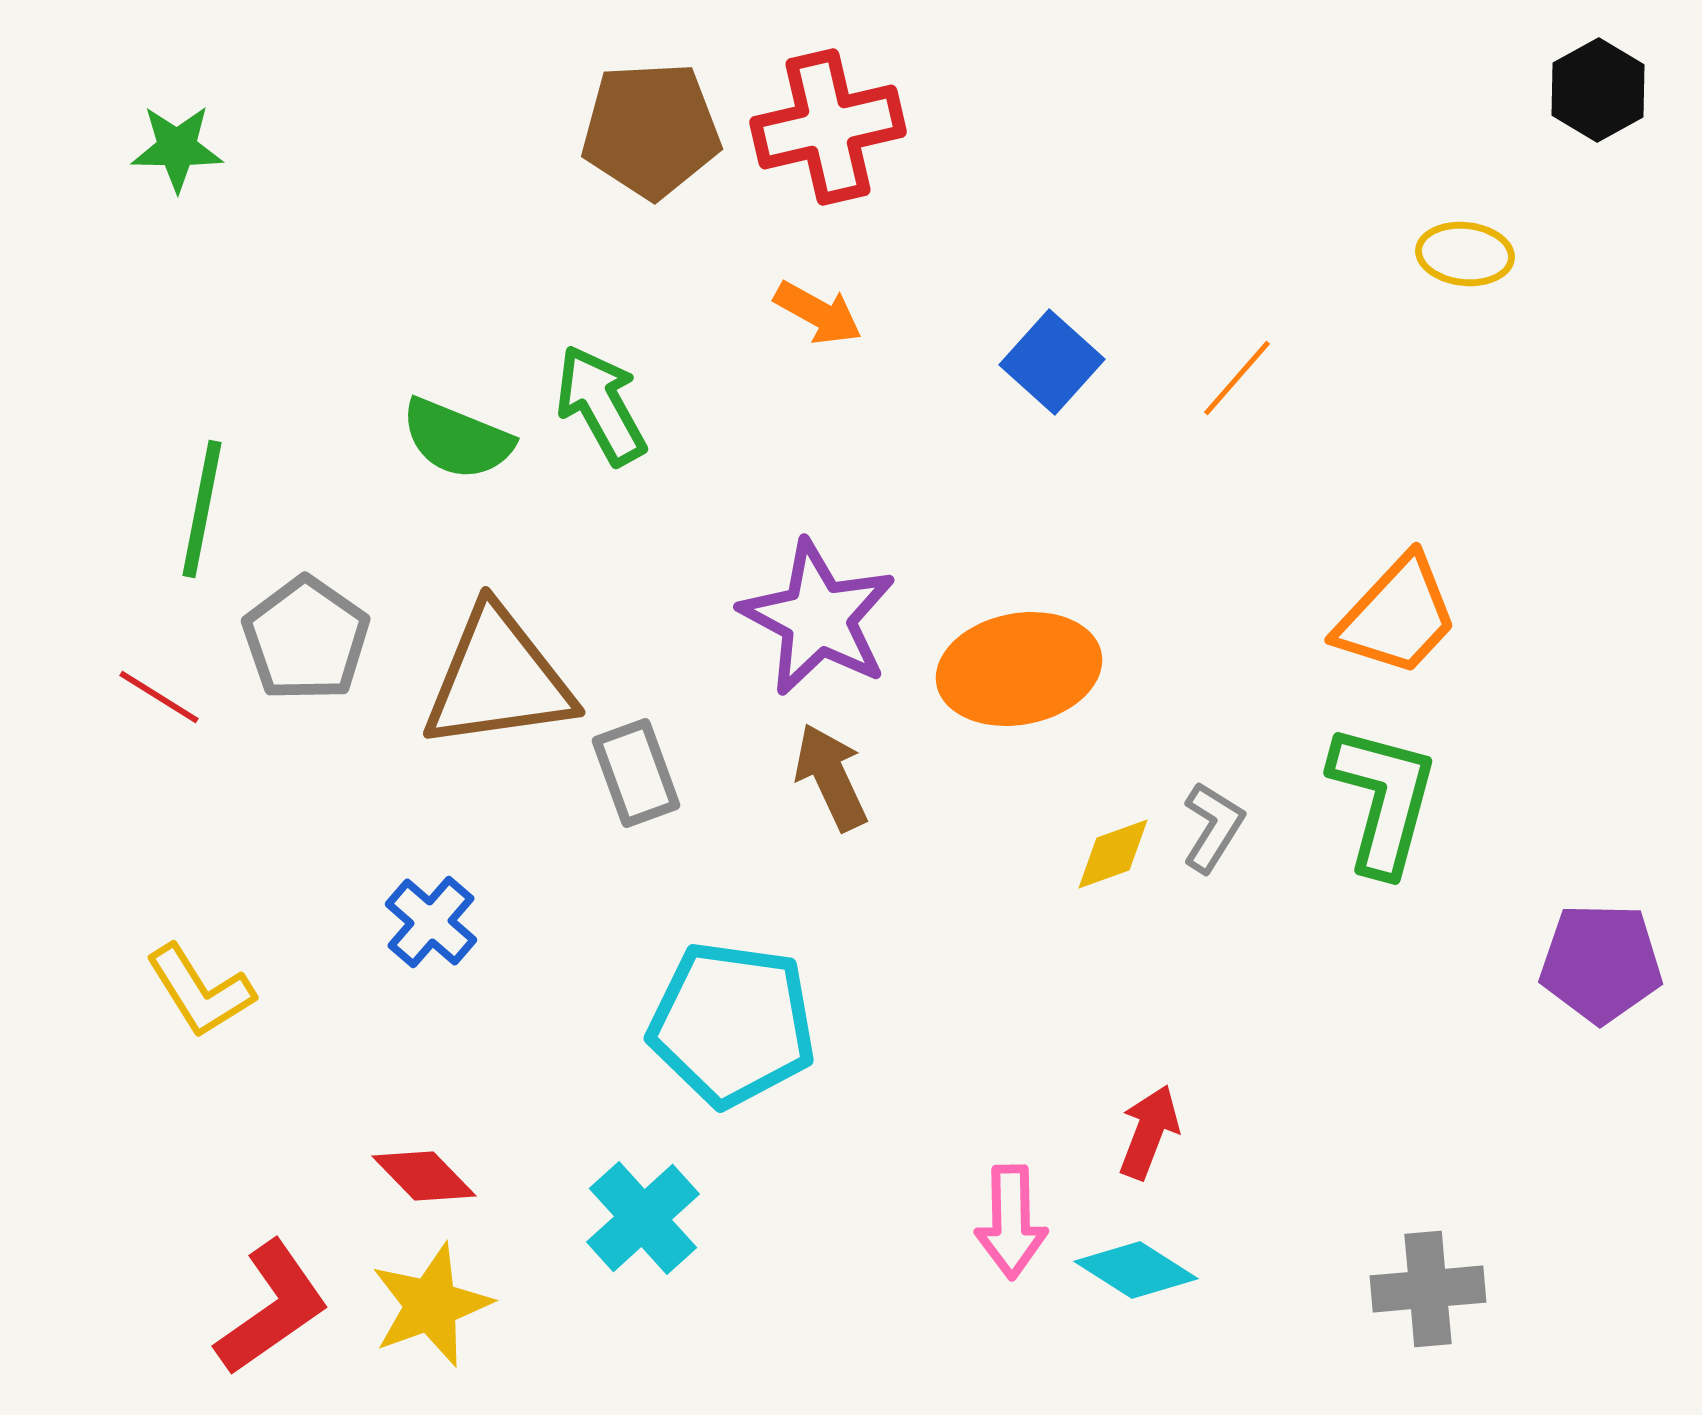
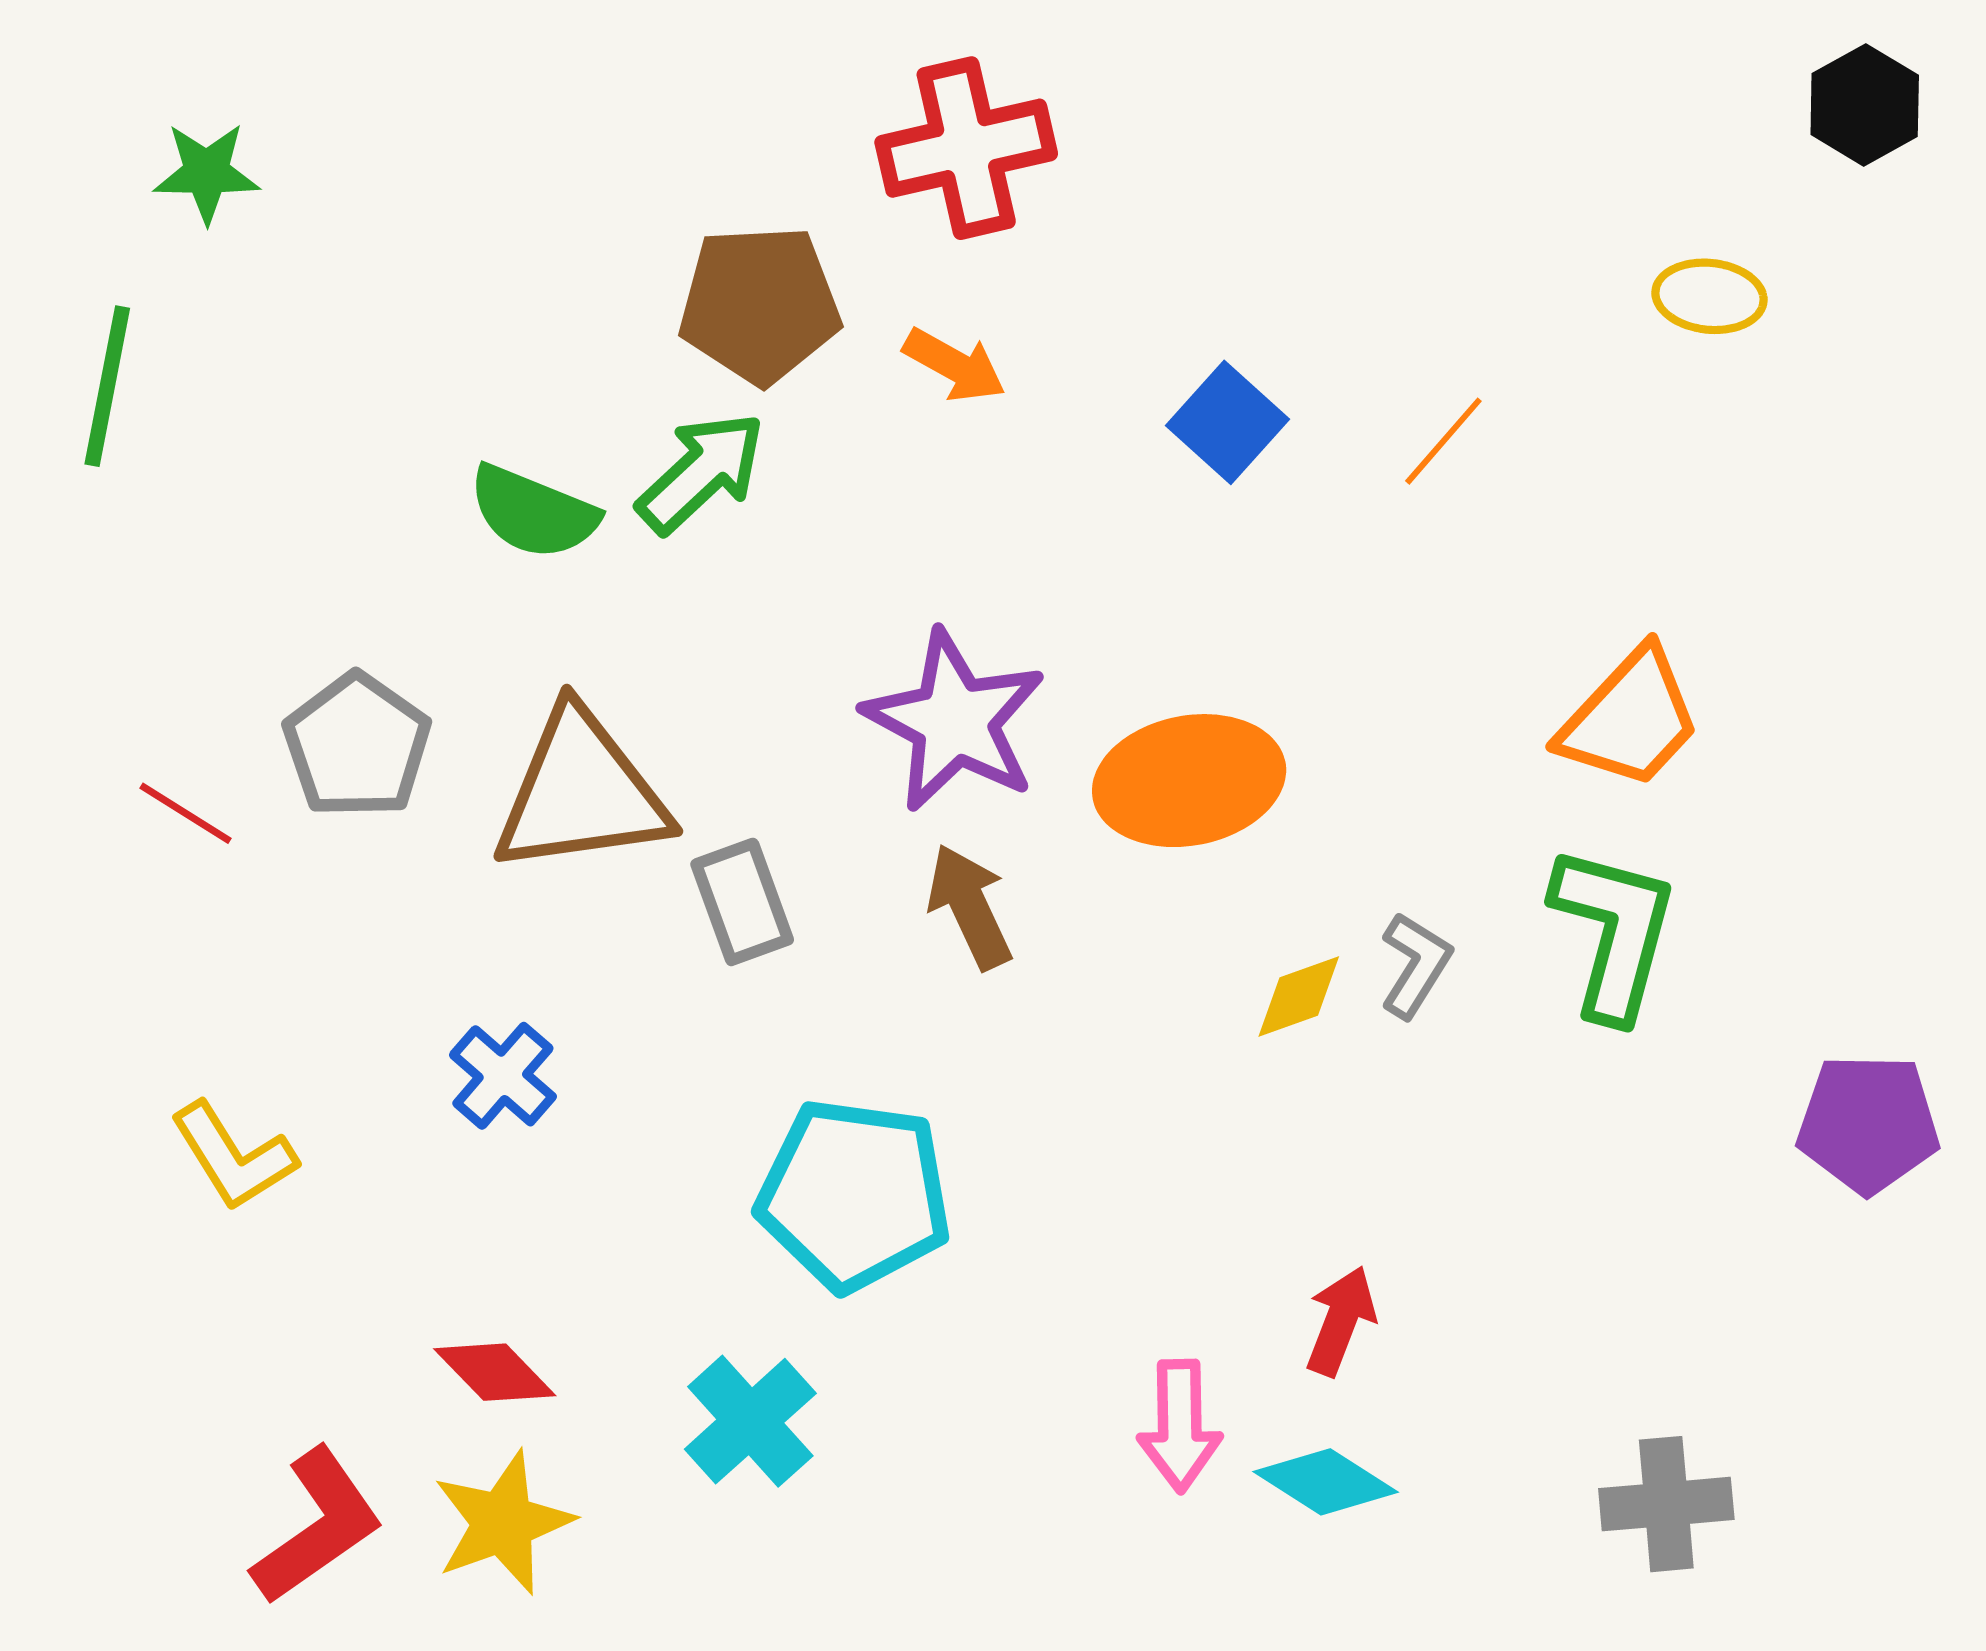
brown pentagon: (651, 130) -> (760, 304), moved
green arrow: (601, 405) -> (701, 473), turned 76
green line: (202, 509) -> (107, 386), moved

